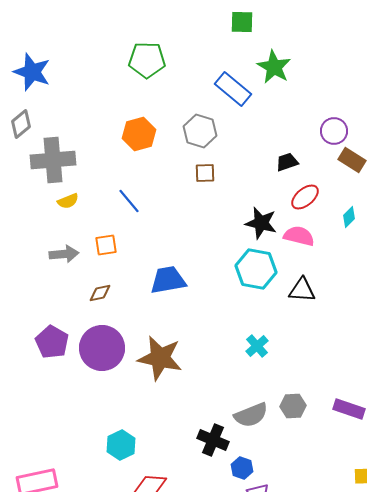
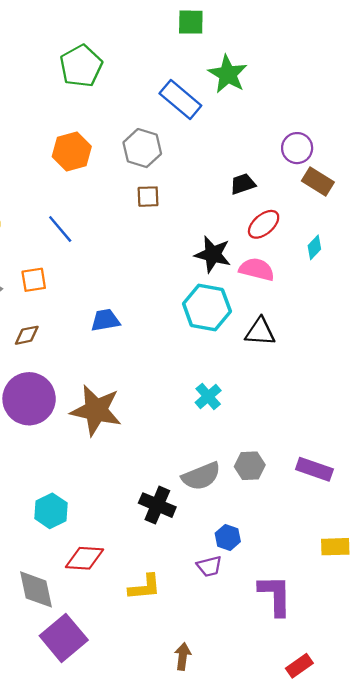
green pentagon: (147, 60) -> (81, 66), turned -30
blue trapezoid: (168, 280) -> (105, 320), size x0.7
blue hexagon: (242, 468) -> (228, 537), moved

